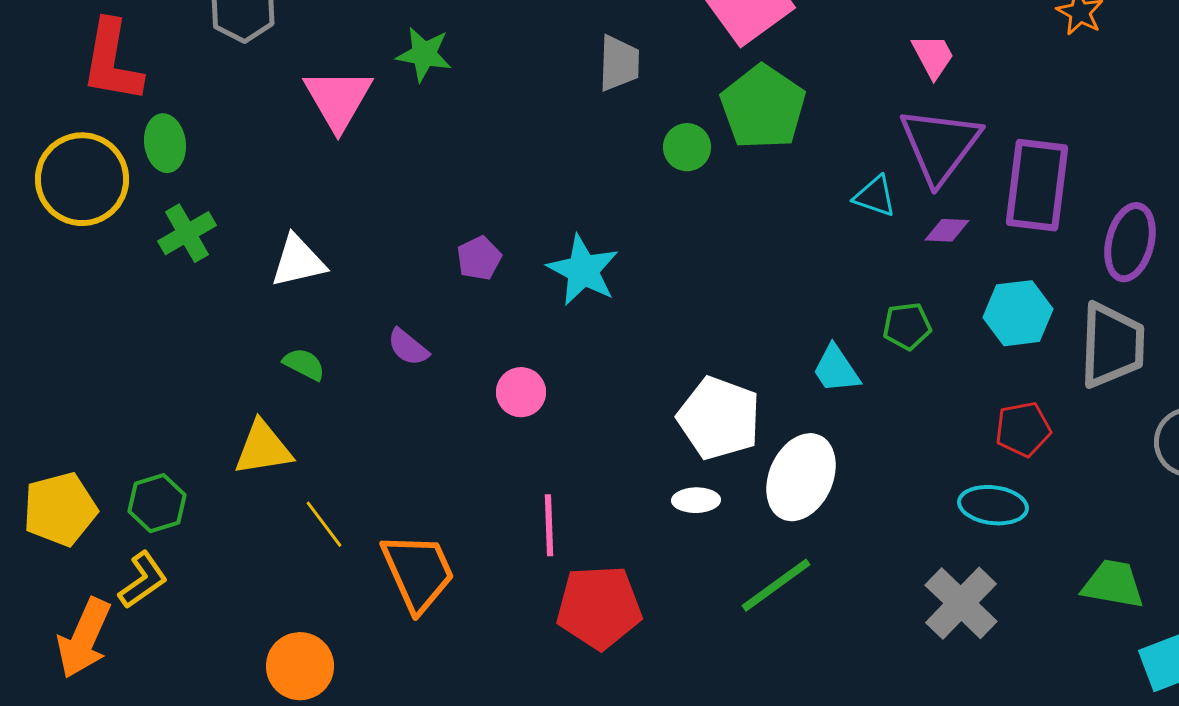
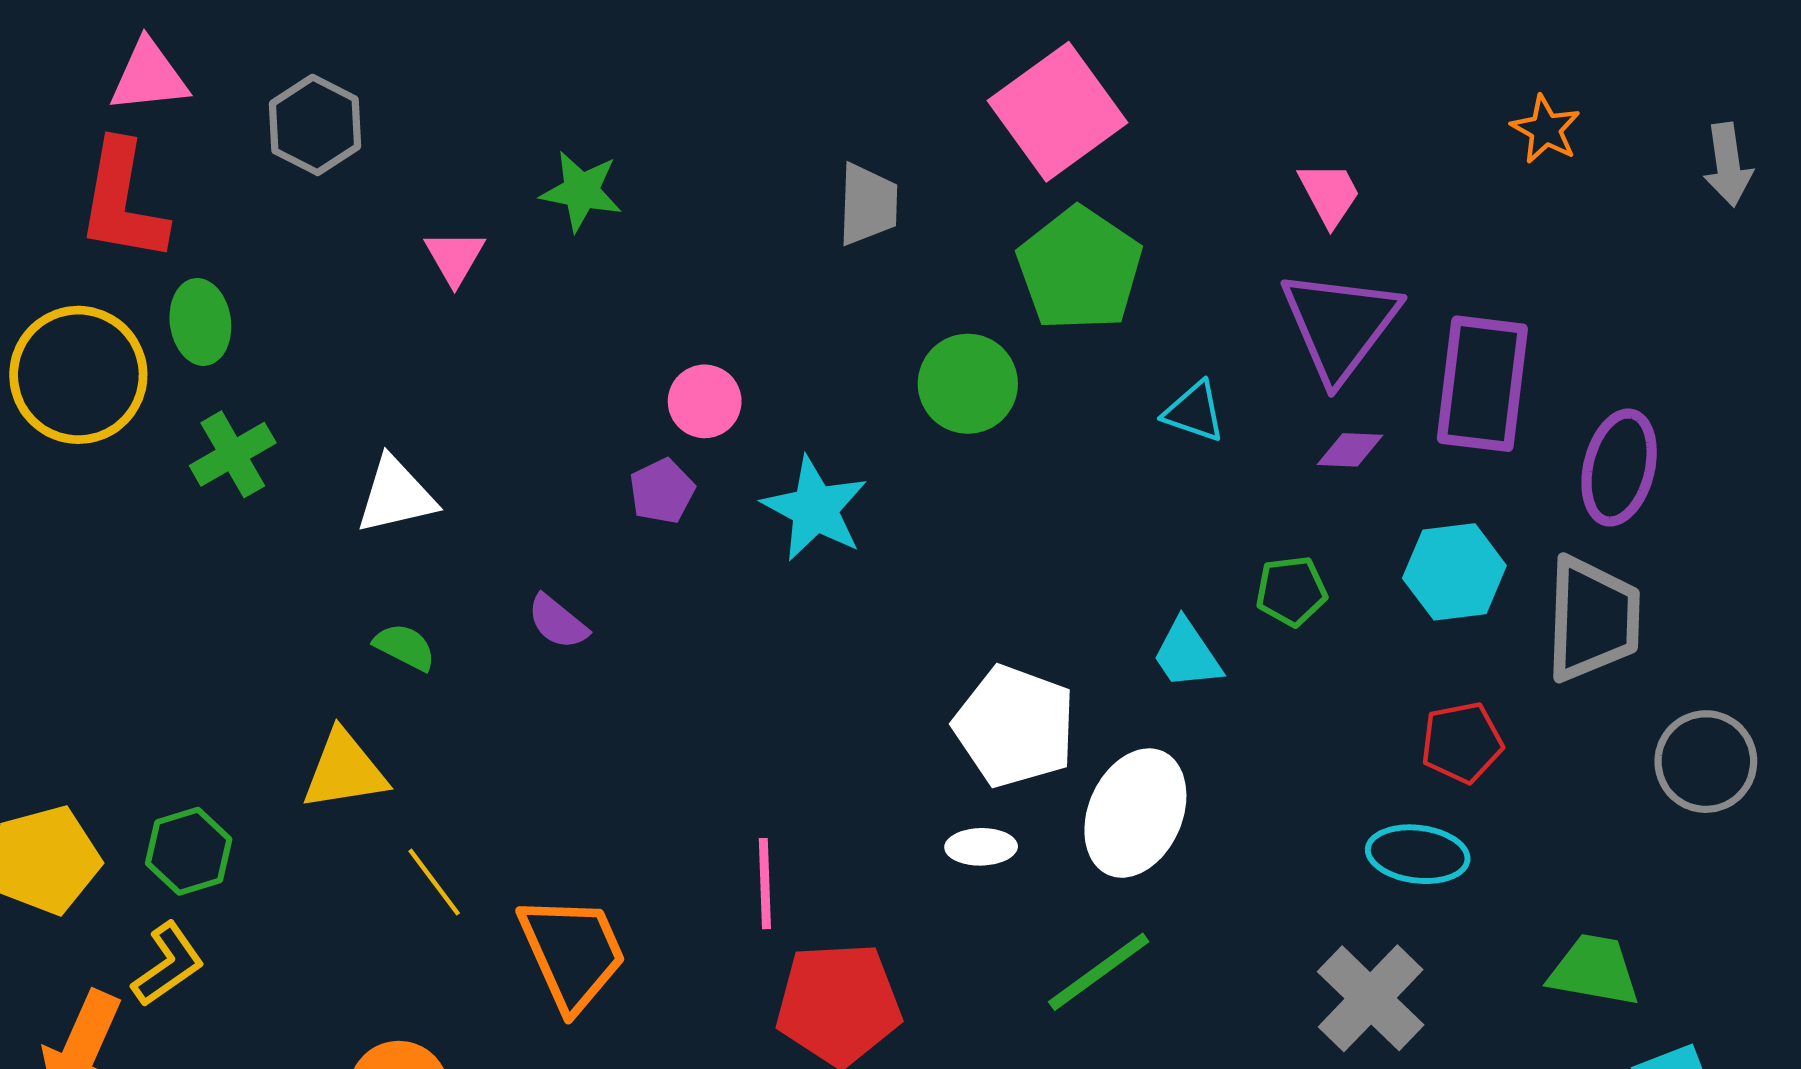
pink triangle: (338, 99) -> (455, 257), size x0.6
green circle: (687, 147) -> (968, 384), moved, size x1.4
cyan triangle: (875, 196) -> (1194, 412), moved
pink circle: (521, 392) -> (705, 401), moved

